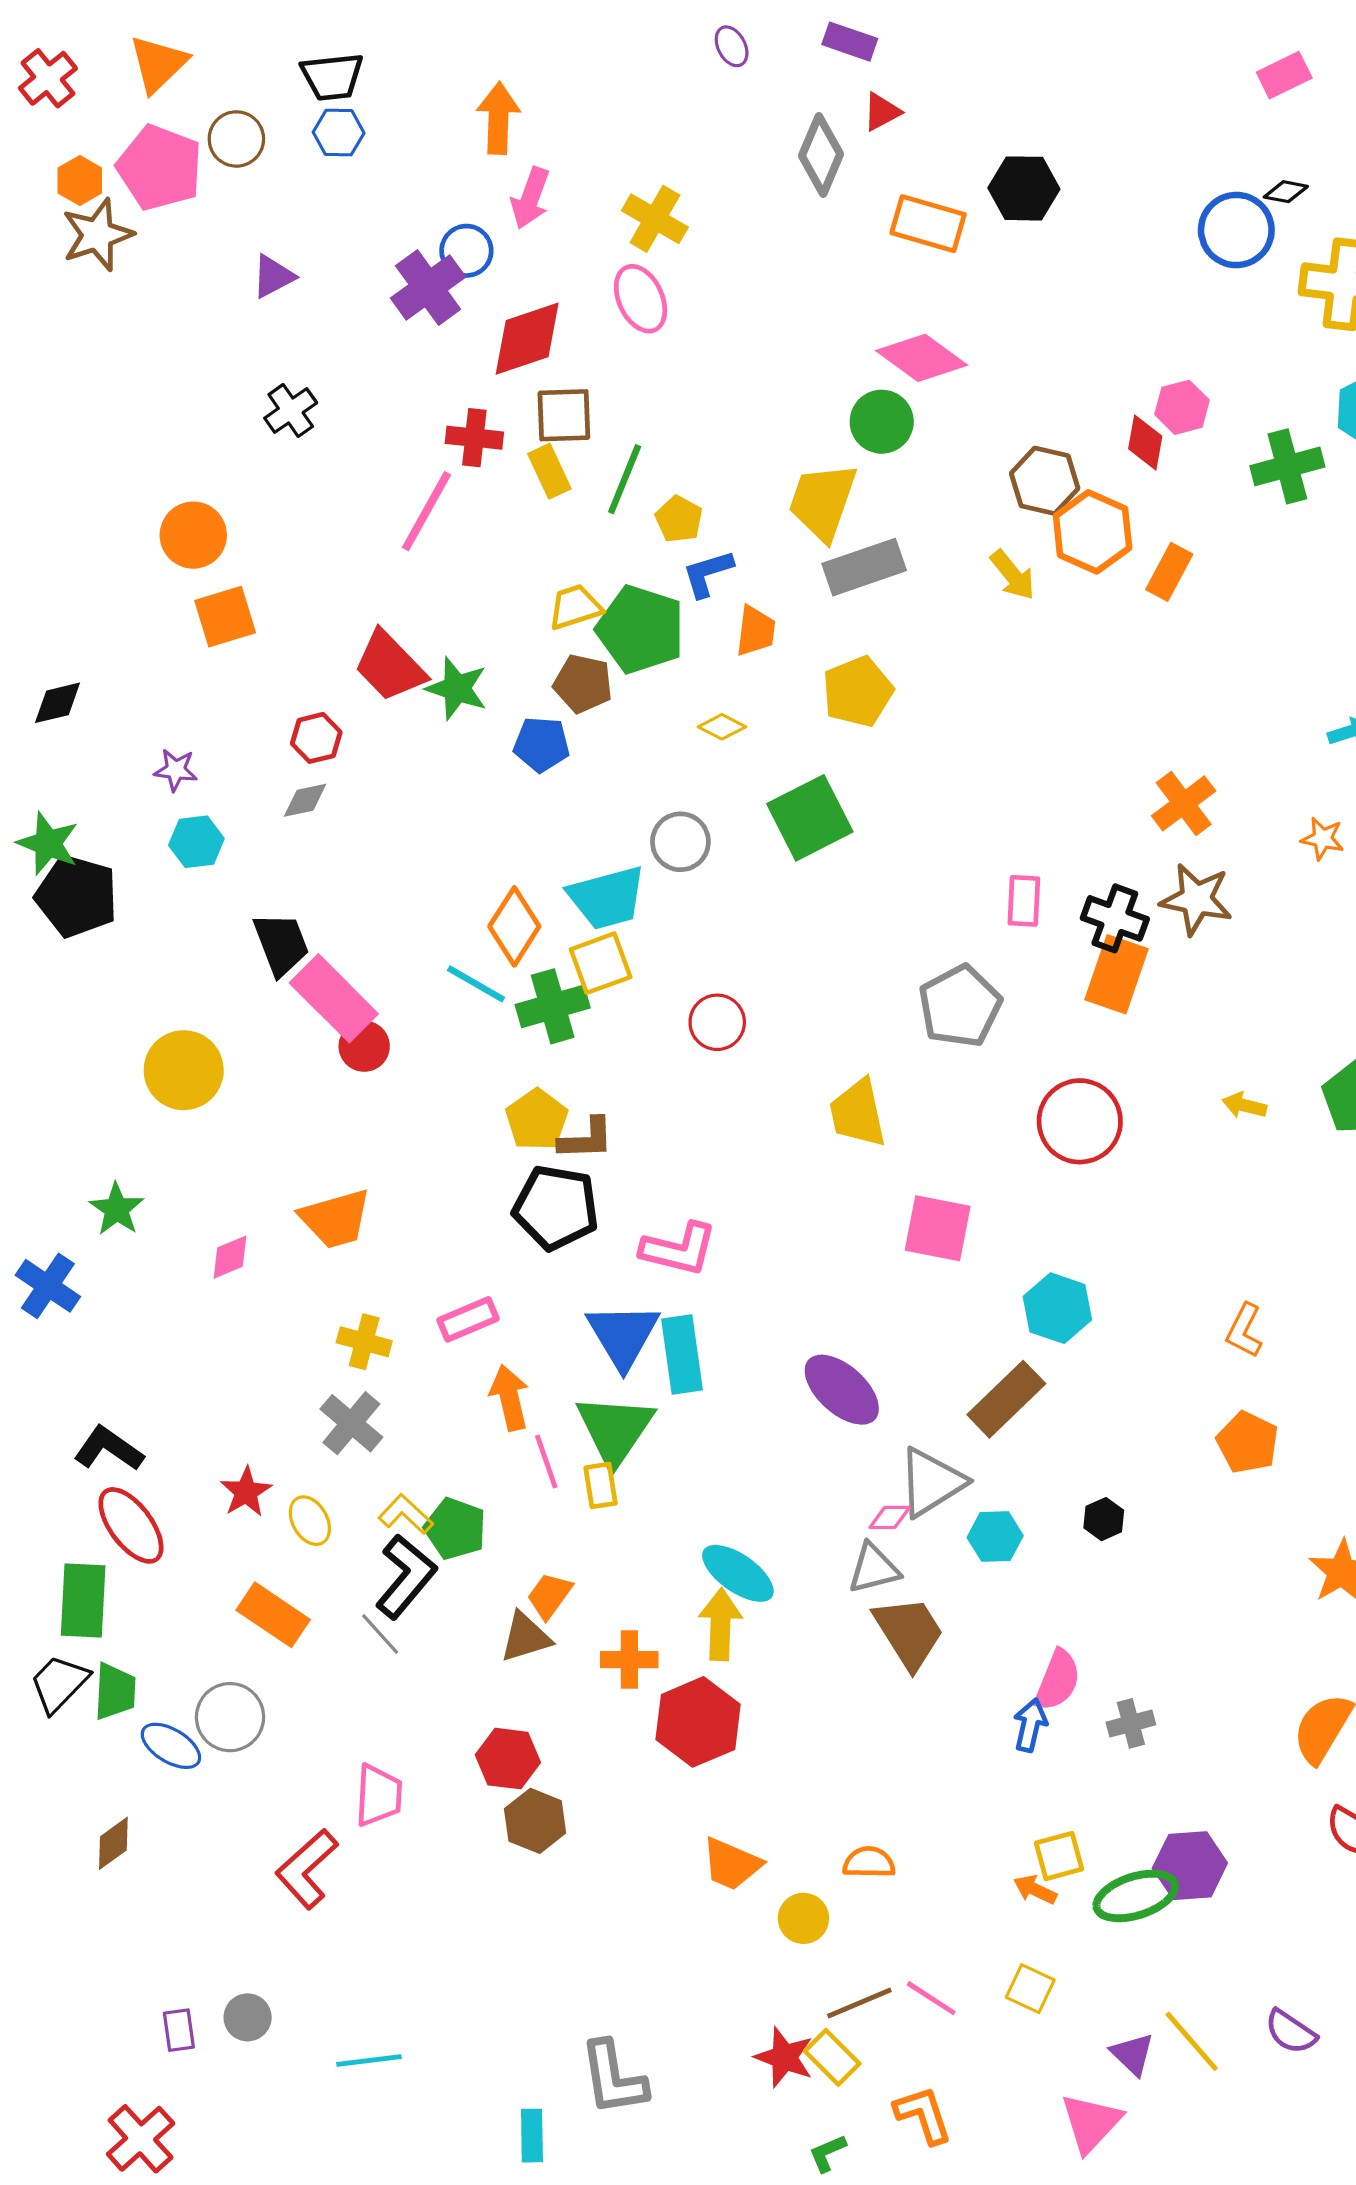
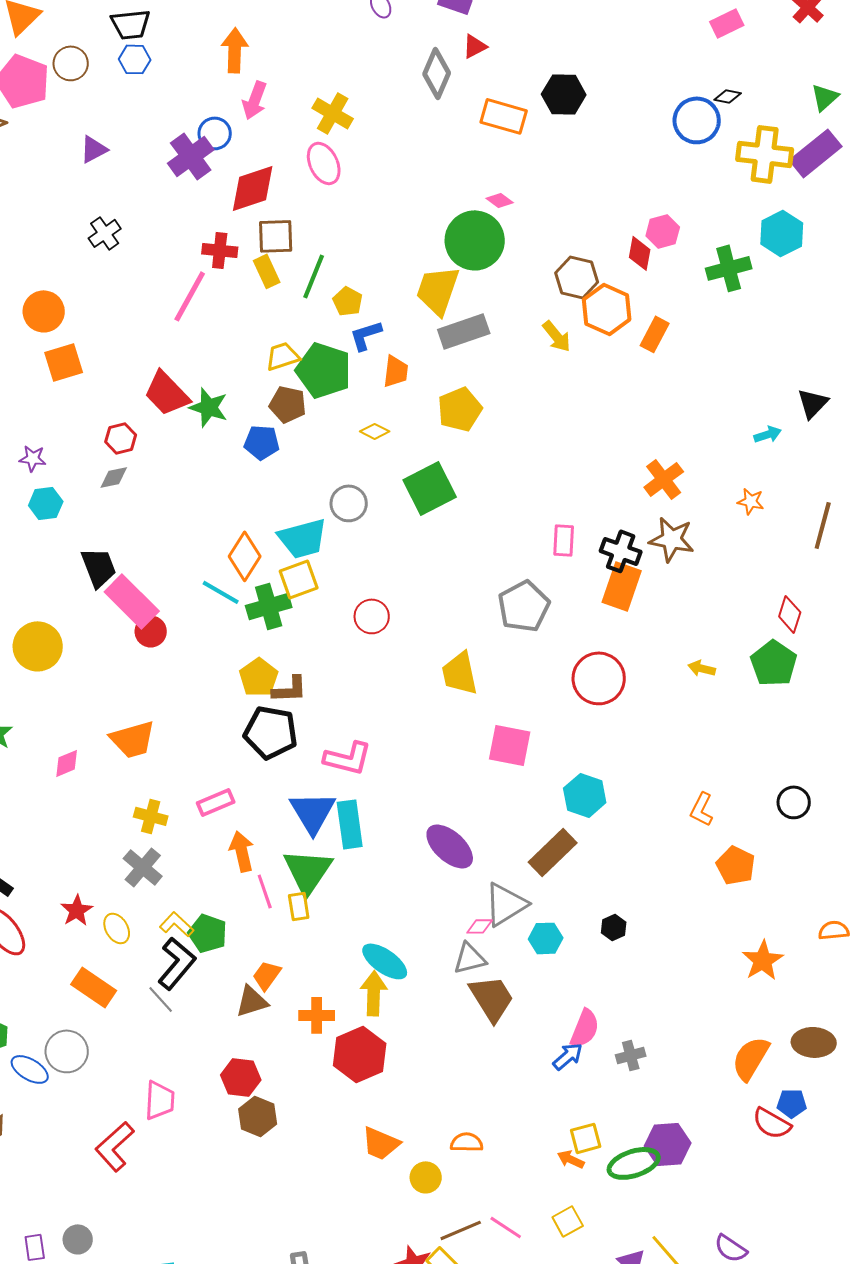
pink diamond: (922, 358) -> (500, 200), size x0.5
green circle: (882, 422) -> (475, 240), size x1.5
orange pentagon: (1247, 1442) -> (736, 865), moved
blue arrow: (1030, 1725) -> (568, 1056), turned 36
yellow square: (1030, 1989) -> (568, 1221), turned 36

